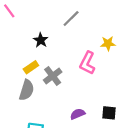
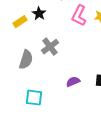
pink L-shape: (87, 63) -> (79, 16), moved
yellow rectangle: (31, 67) -> (20, 22), moved

